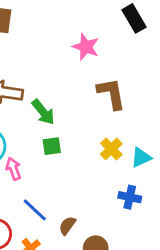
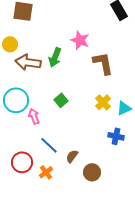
pink star: (86, 47) -> (80, 40), moved
green arrow: (43, 112) -> (55, 57), moved, turned 60
green square: (52, 146) -> (61, 100), turned -32

